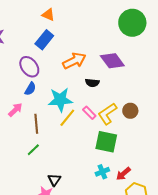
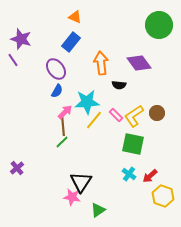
orange arrow: (74, 61) -> (101, 63), turned -70
pink arrow: (15, 110) -> (65, 112), moved
green line: (33, 150) -> (62, 142), moved
cyan cross: (102, 172) -> (129, 174), turned -32
black triangle: (54, 180) -> (81, 182), size x1.6

